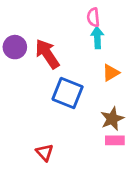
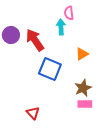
cyan arrow: (97, 38) -> (61, 27), moved

